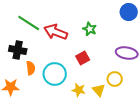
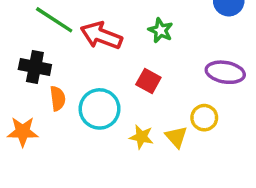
red square: (83, 58) -> (148, 81), turned -32

